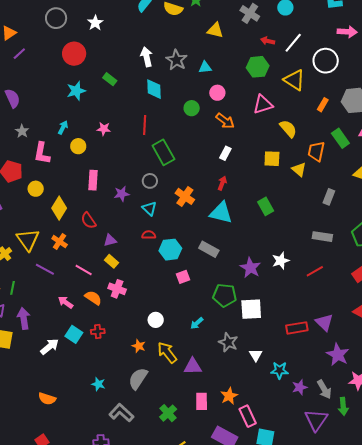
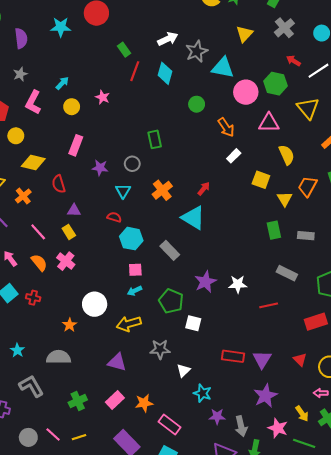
yellow triangle: (215, 30) -> (244, 34), turned 42
white arrow: (147, 57) -> (168, 39), turned 60
cyan triangle: (205, 67) -> (223, 68), size x1.6
cyan star: (76, 91) -> (61, 27), moved
pink circle: (217, 93) -> (246, 92), moved, size x1.5
red line: (145, 125) -> (135, 71), moved
green rectangle: (163, 152) -> (155, 139), size x0.7
white rectangle: (225, 153) -> (234, 156), moved
gray rectangle: (329, 197) -> (306, 236), turned 56
green rectangle: (266, 206) -> (274, 230), moved
yellow diamond: (59, 208) -> (33, 163), turned 55
white square: (251, 309) -> (193, 323), size x0.7
white circle: (156, 320) -> (95, 304), size x1.5
cyan arrow: (197, 323) -> (134, 291), moved
gray star: (228, 342) -> (160, 349), turned 30
yellow arrow: (167, 352) -> (129, 324), moved, turned -85
gray semicircle: (138, 379) -> (59, 357), turned 40
pink rectangle: (202, 401) -> (115, 400), turned 30
pink rectangle: (248, 416) -> (170, 425), moved, turned -45

